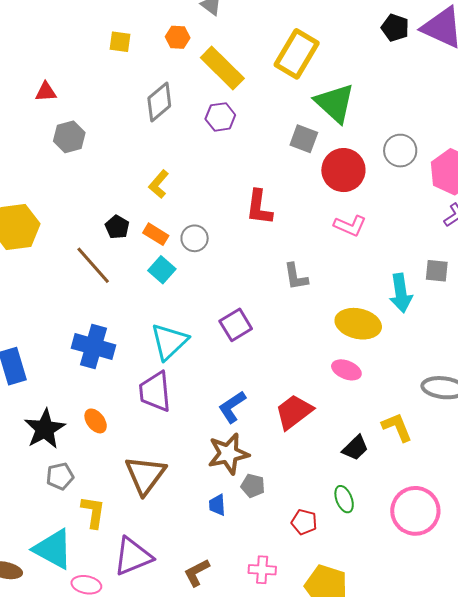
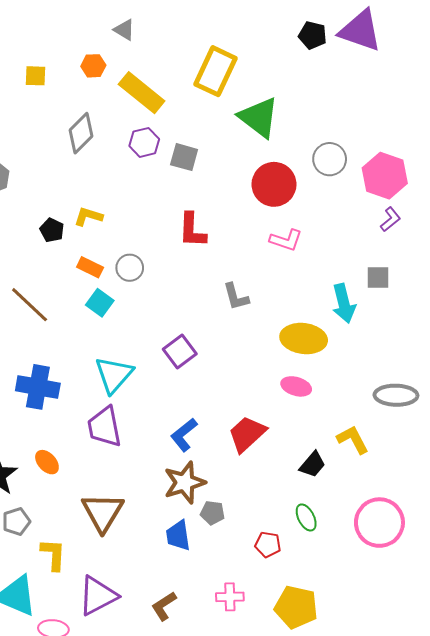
gray square: (304, 139) -> (184, 157), moved
yellow L-shape: (159, 184) -> (88, 216), turned 72
black pentagon: (117, 227) -> (52, 230), moved
blue trapezoid: (217, 505) -> (178, 536), size x1.4

